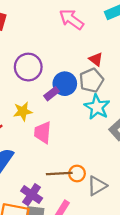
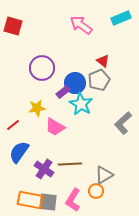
cyan star: (97, 107) -> (81, 104), moved
pink trapezoid: (43, 132) -> (55, 127), turned -65
orange circle: (77, 173) -> (96, 191), moved
purple cross: (32, 195) -> (44, 169), moved

